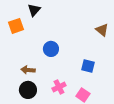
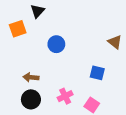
brown triangle: (102, 30) -> (115, 42), moved
blue circle: (51, 49) -> (56, 44), moved

